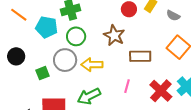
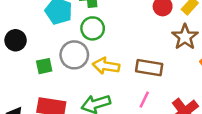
brown star: (114, 35) -> (185, 37), moved
brown rectangle: (140, 56) -> (149, 68), moved

